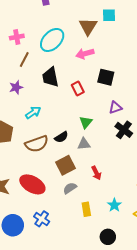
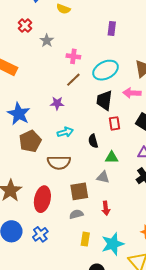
black trapezoid: (50, 77) -> (104, 100), moved
green triangle: (86, 122) -> (112, 157), turned 32
black semicircle: (61, 137) -> (93, 141), moved, turned 88
red ellipse: (32, 184) -> (42, 199), turned 55
cyan star: (114, 205) -> (113, 244), size x1.6

